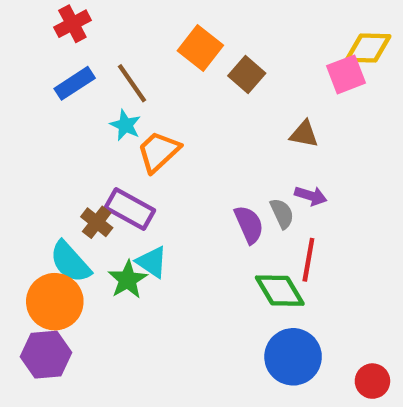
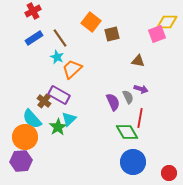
brown square: (247, 74) -> (112, 34), turned 35
cyan triangle: (152, 262) -> (69, 119), turned 42

